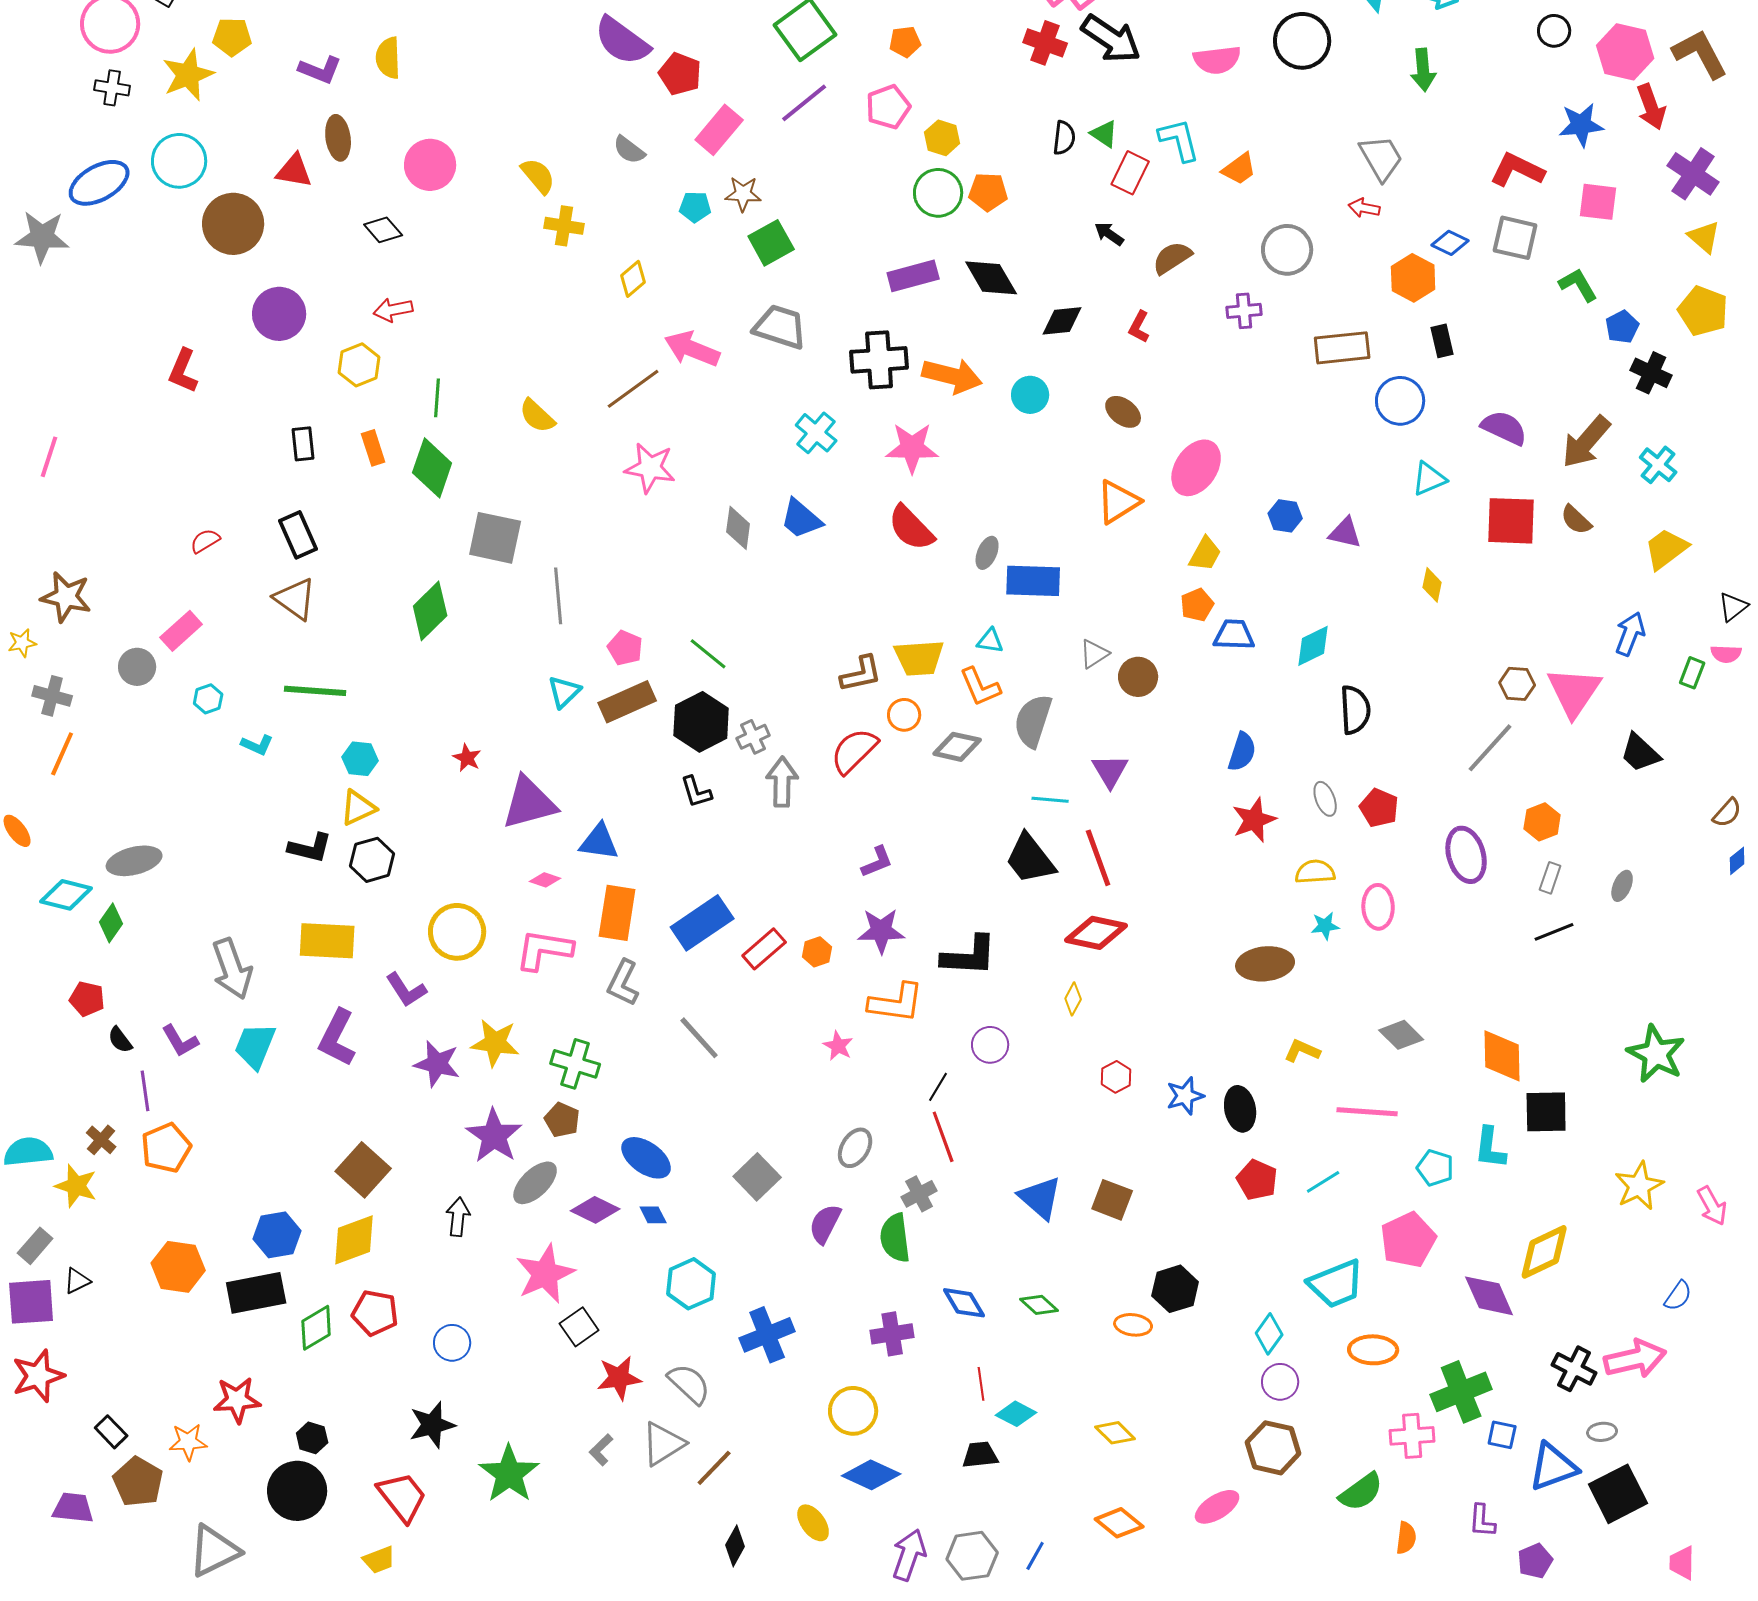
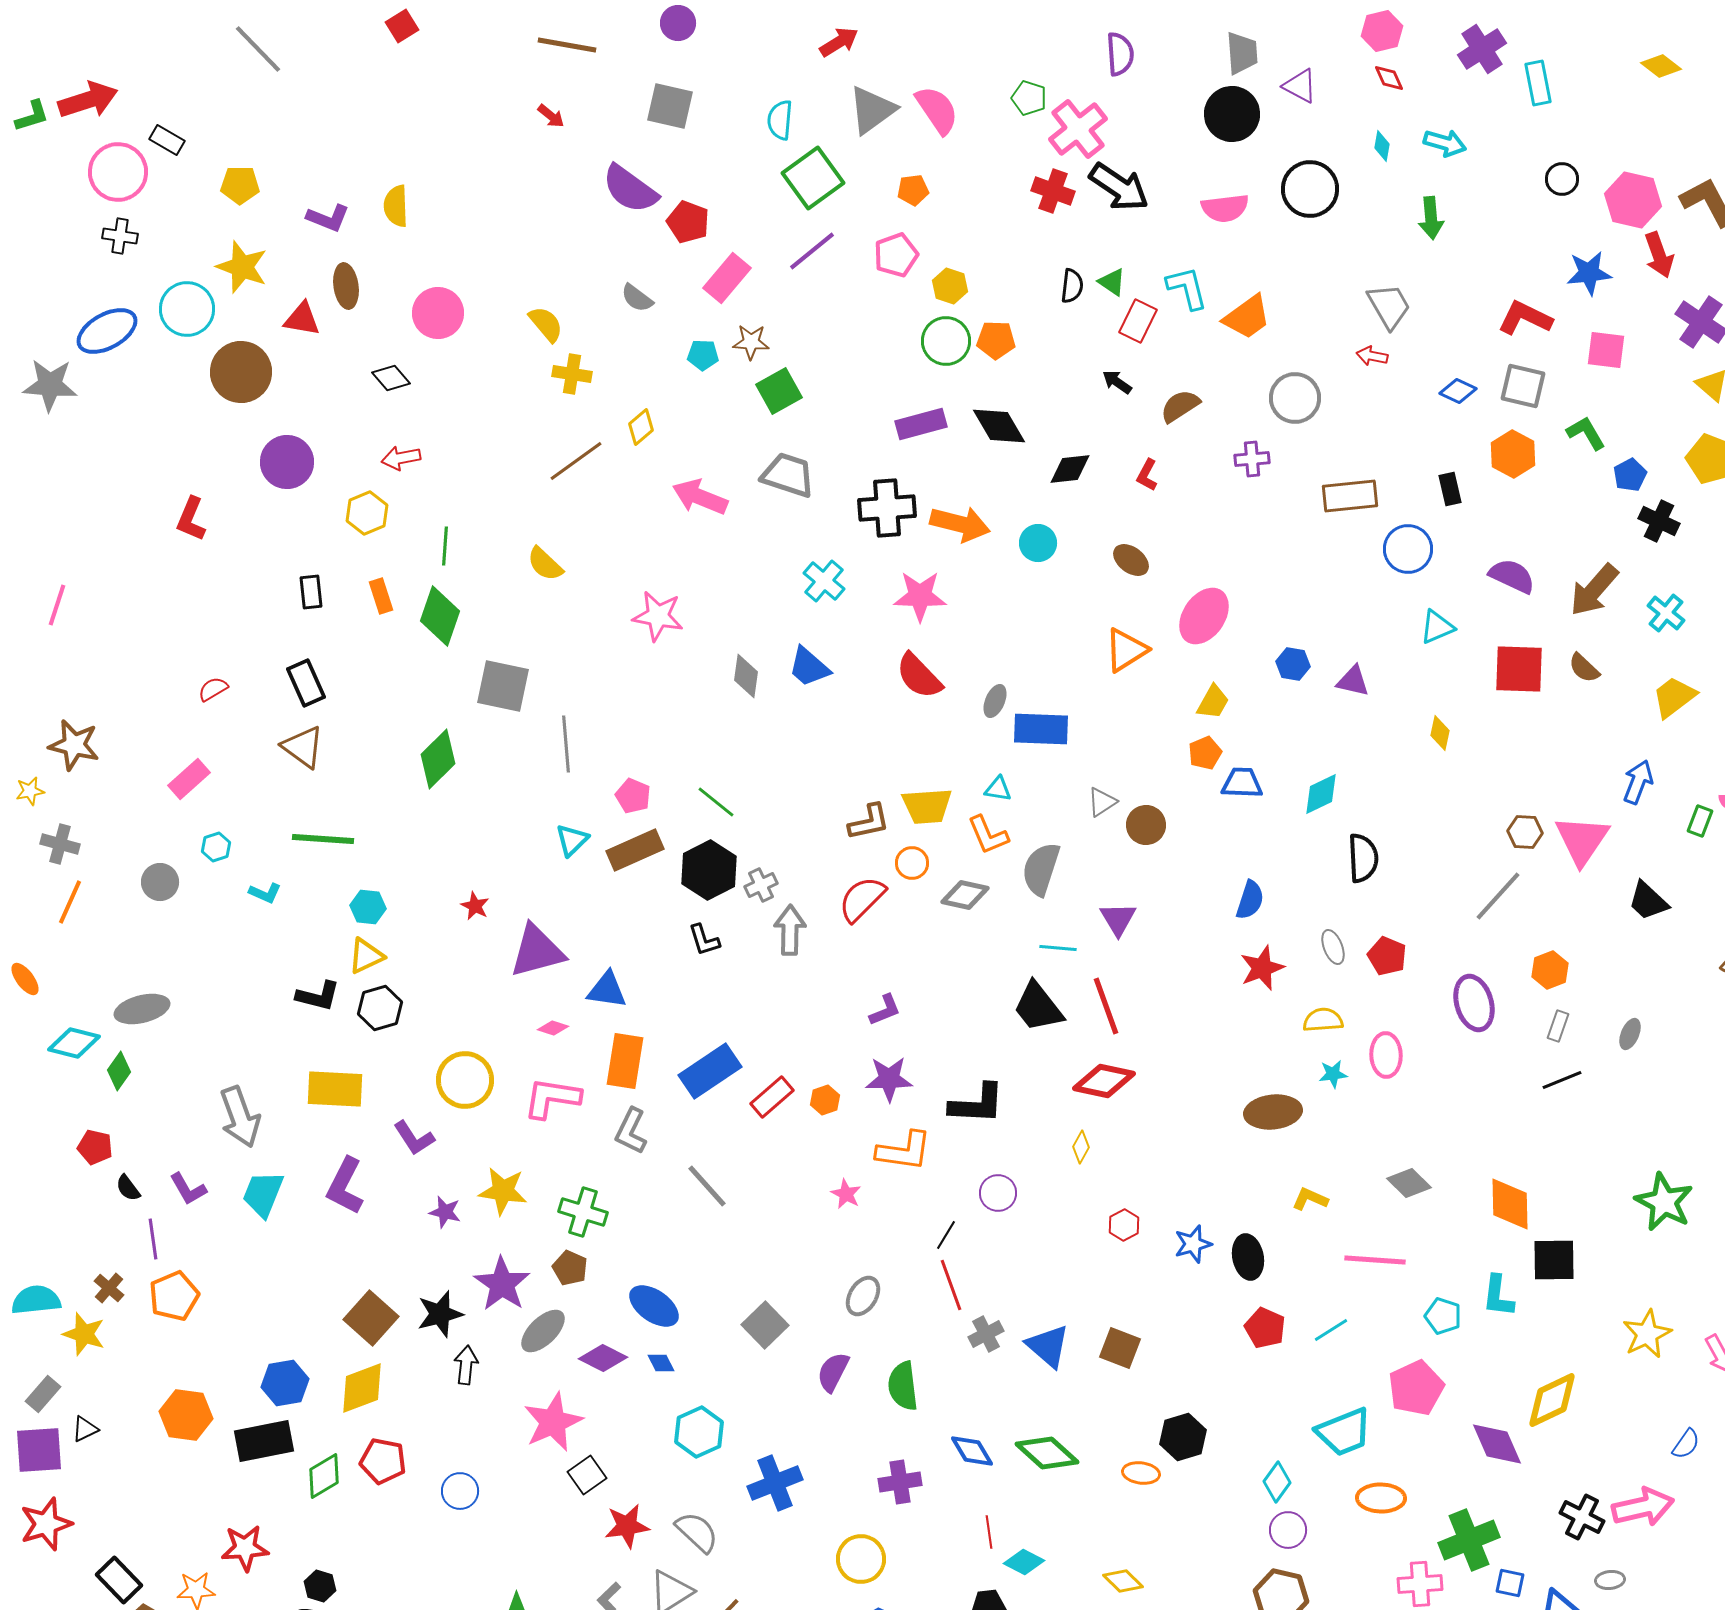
yellow star: (188, 75) -> (242, 267), moved, turned -30
orange trapezoid: (1239, 169) -> (1247, 317), size x1.4
orange hexagon: (1413, 278) -> (1513, 454), moved
brown line: (633, 389) -> (576, 461), moved
gray circle: (137, 667) -> (160, 882), moved
purple star: (437, 1064) -> (445, 1212), size x0.7
gray cross: (919, 1194) -> (986, 1334), moved
green diamond: (1039, 1305) -> (1047, 1453), size x1.6
black star: (432, 1425) -> (440, 1314), moved
black rectangle: (111, 1432) -> (119, 1580), size x1.4

